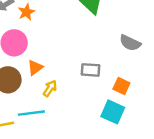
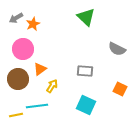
orange square: (121, 86) -> (120, 89), moved
cyan square: (113, 112) -> (86, 105), moved

